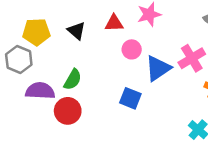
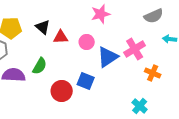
red triangle: (114, 23) -> (61, 37), moved
red circle: (68, 111) -> (62, 91), moved

